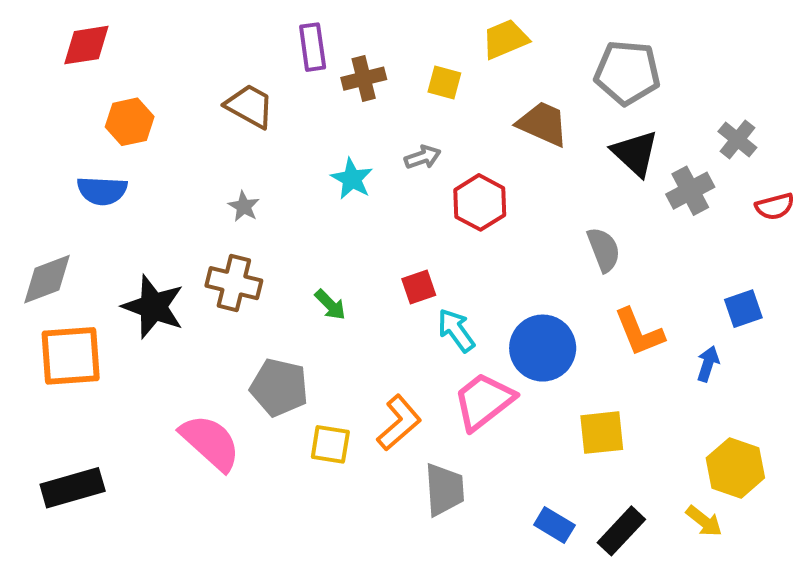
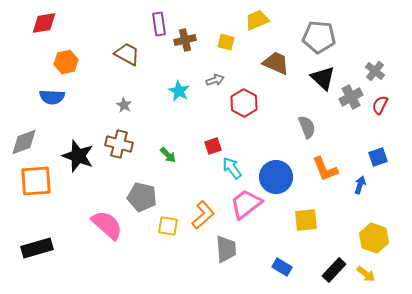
red semicircle: (775, 206) -> (380, 105), moved, turned 132
yellow arrow: (704, 521) -> (366, 274), moved
black rectangle: (621, 531) -> (334, 270), moved

